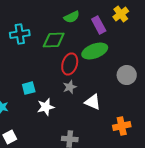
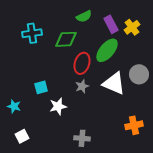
yellow cross: (121, 14) -> (132, 27), moved
green ellipse: (95, 51) -> (107, 50), turned -30
white triangle: (93, 102) -> (114, 83), moved, size x1.4

